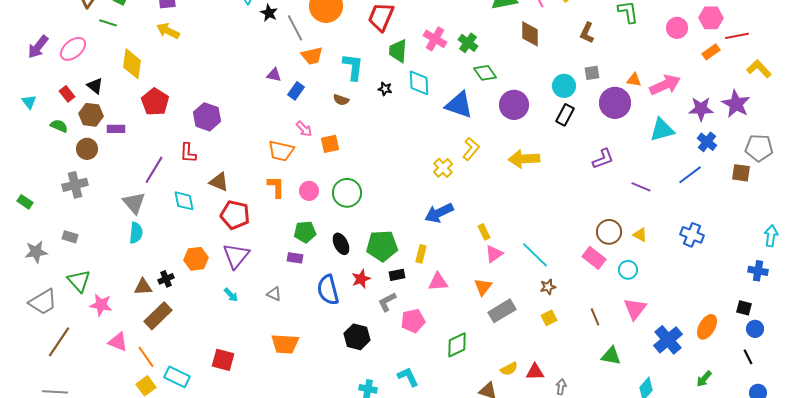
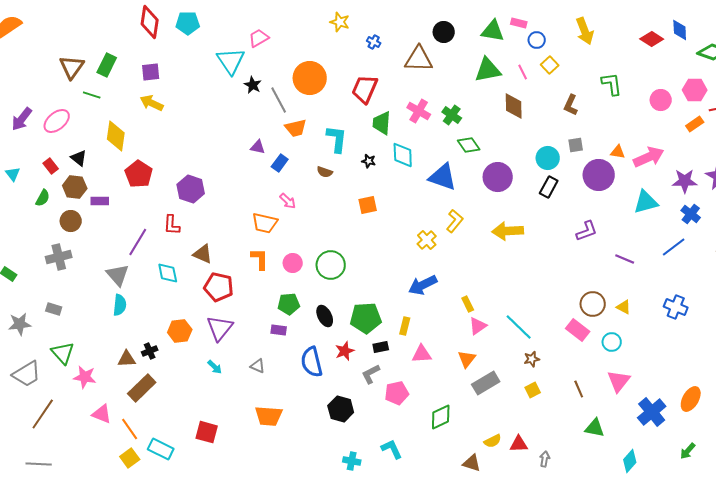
green semicircle: (59, 126) -> (43, 198), turned 96
orange square: (330, 144) -> (368, 205), moved

